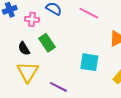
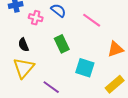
green rectangle: (47, 43) -> (62, 44), moved

